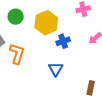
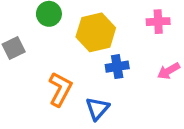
orange L-shape: (17, 54) -> (60, 89), moved

